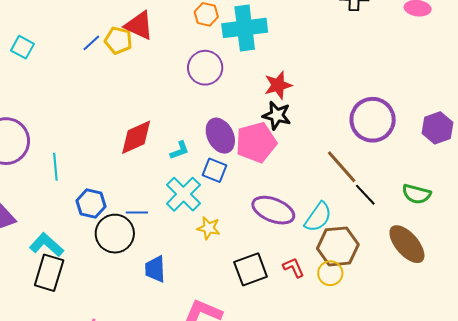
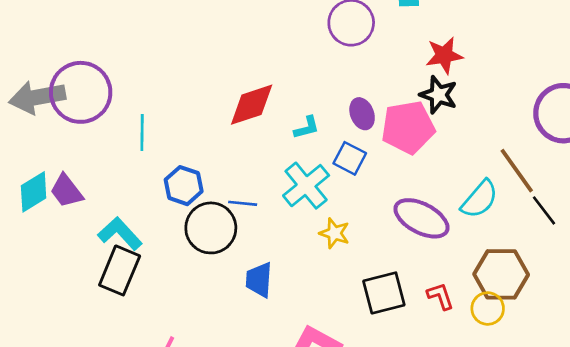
purple ellipse: (220, 136) -> (362, 114), size x0.7
cyan semicircle: (318, 217) -> (480, 199), moved

